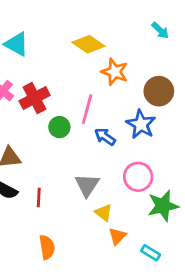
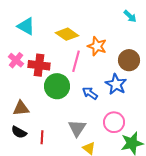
yellow diamond: (88, 44) -> (67, 34), moved
red cross: (35, 98) -> (39, 65), turned 35
pink line: (87, 109) -> (76, 61), moved
green circle: (59, 127) -> (57, 86), size x1.6

